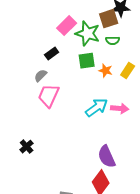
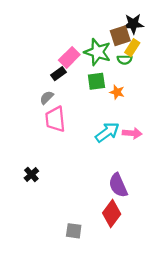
pink rectangle: (67, 26) -> (69, 57), moved
yellow rectangle: (128, 71) -> (132, 48), moved
pink trapezoid: (49, 96) -> (55, 119), turned -30

